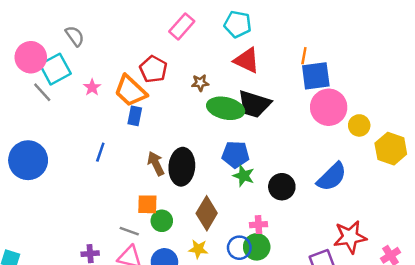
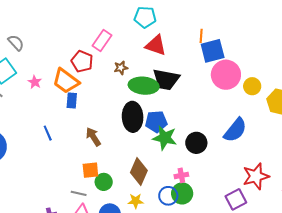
pink rectangle: (182, 26) -> (102, 40), moved
blue line: (100, 152) -> (48, 133), turned -35
black ellipse: (182, 167) -> (133, 117), moved
green star: (244, 176) -> (165, 138), size x1.4

